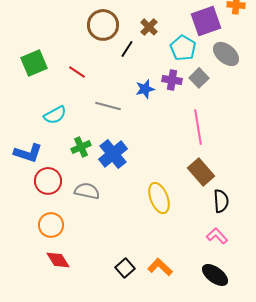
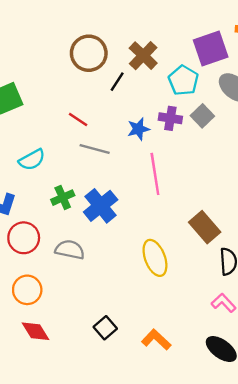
brown cross: (149, 27) -> (143, 56), size x1.4
red line: (77, 72) -> (78, 119), moved
pink line: (198, 127) -> (155, 174), moved
black square: (125, 268) -> (105, 328), moved

